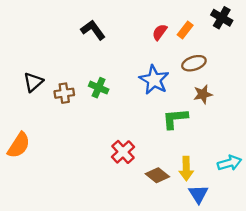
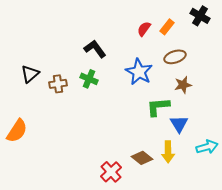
black L-shape: (93, 30) -> (95, 49), moved
red cross: (123, 152) -> (111, 172), moved
blue triangle: (198, 194) -> (179, 124), moved

